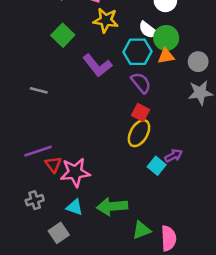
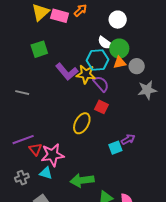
yellow star: (106, 20) -> (86, 74), moved
green square: (63, 35) -> (39, 49), turned 30
gray circle: (198, 62) -> (137, 66), moved
yellow ellipse: (139, 133) -> (82, 123), moved
cyan square: (157, 166) -> (115, 148), turned 32
cyan triangle: (75, 207) -> (46, 173), moved

